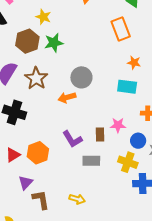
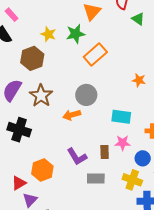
orange rectangle: (121, 29) -> (95, 54), moved, turned 70
green star: (54, 43) -> (76, 34), moved
cyan rectangle: (127, 87) -> (121, 117), moved
red triangle: (13, 155) -> (19, 183), moved

